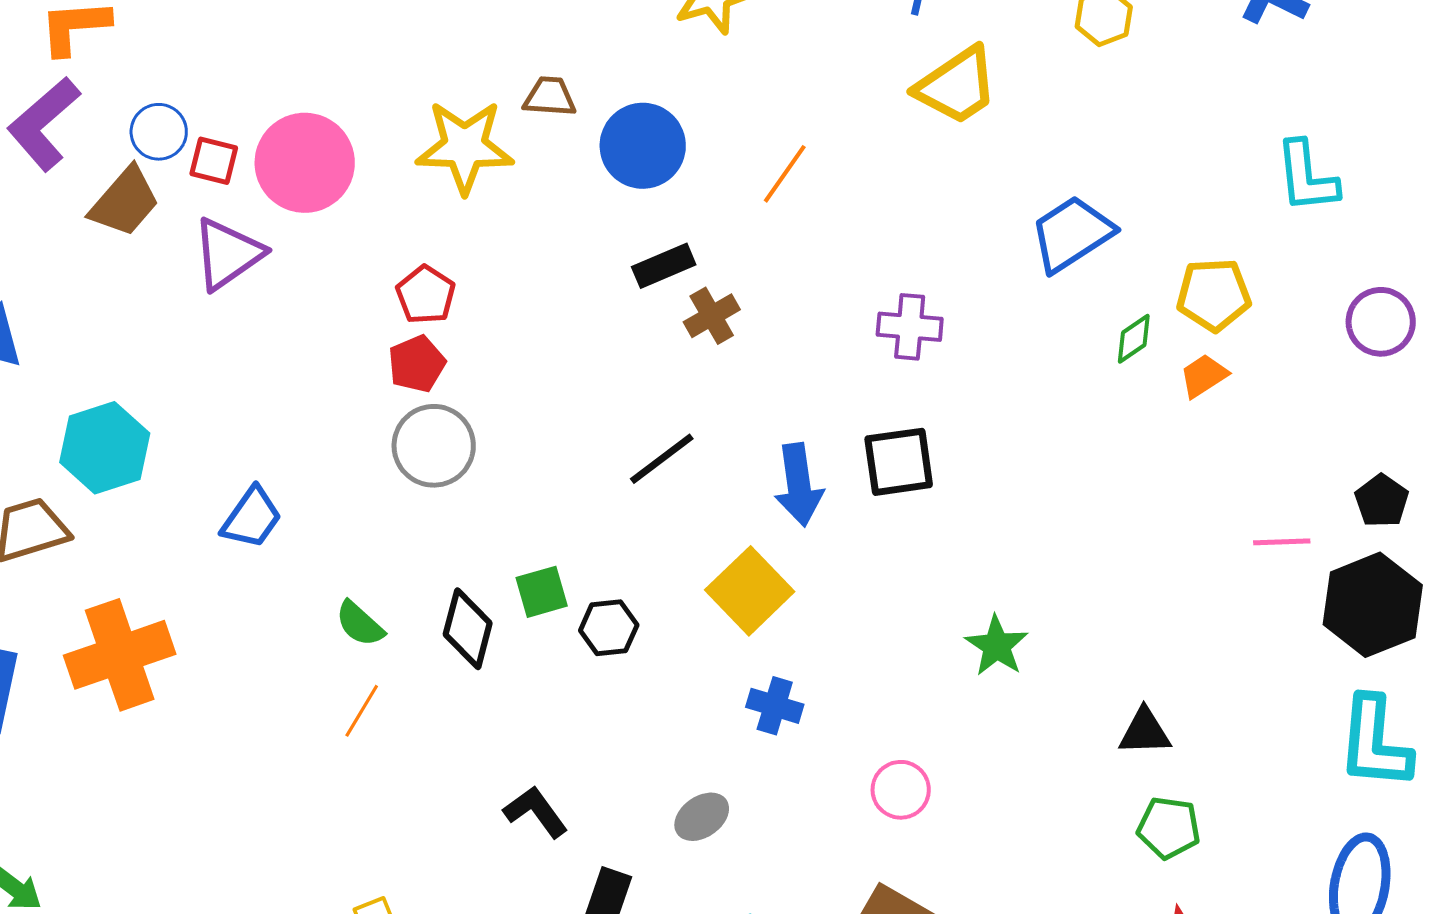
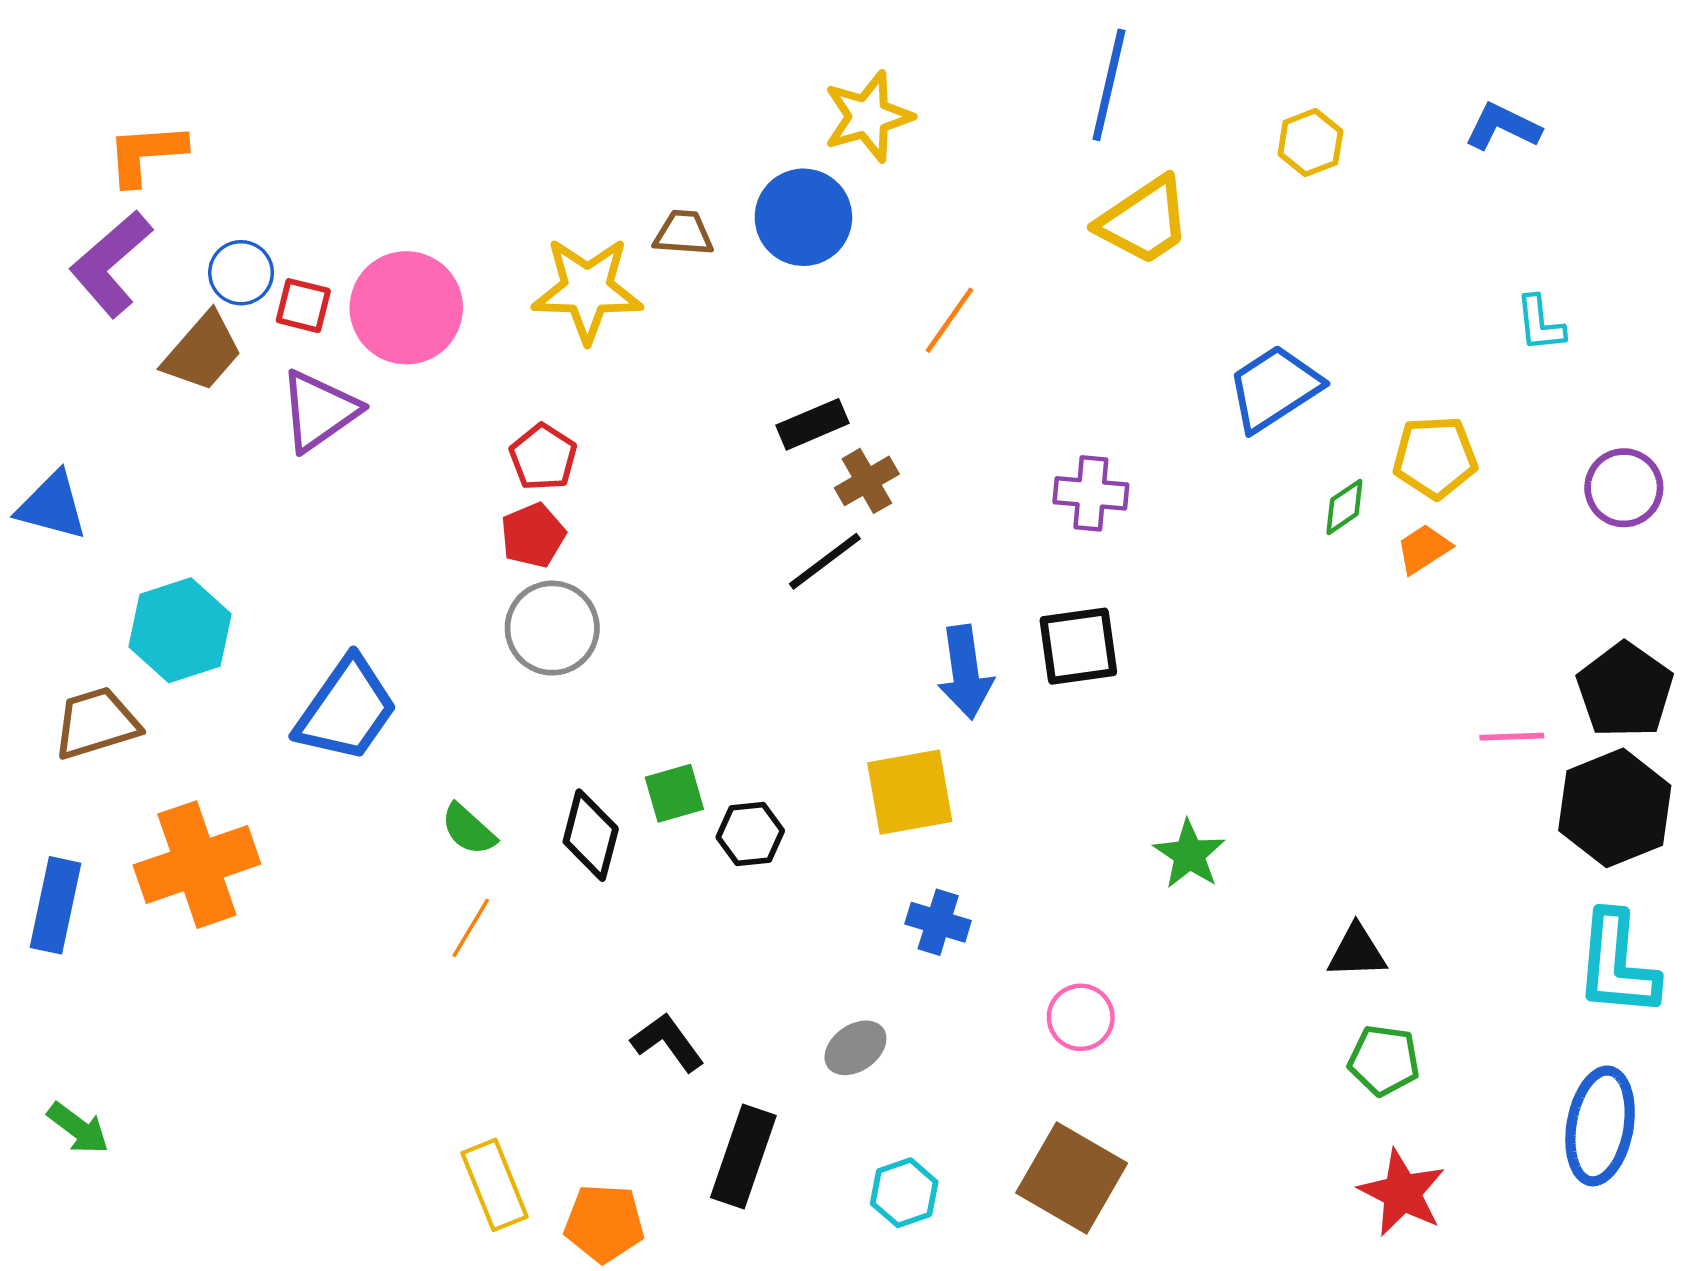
blue circle: (643, 146) -> (803, 217), moved
cyan L-shape: (1307, 177) -> (1540, 324), size x0.7
black line: (662, 459) -> (825, 561), moved
black pentagon: (1382, 501) -> (1625, 690), size x1.6
blue trapezoid: (252, 518) -> (346, 710), size x1.5
yellow square: (750, 591) -> (910, 792), turned 34

